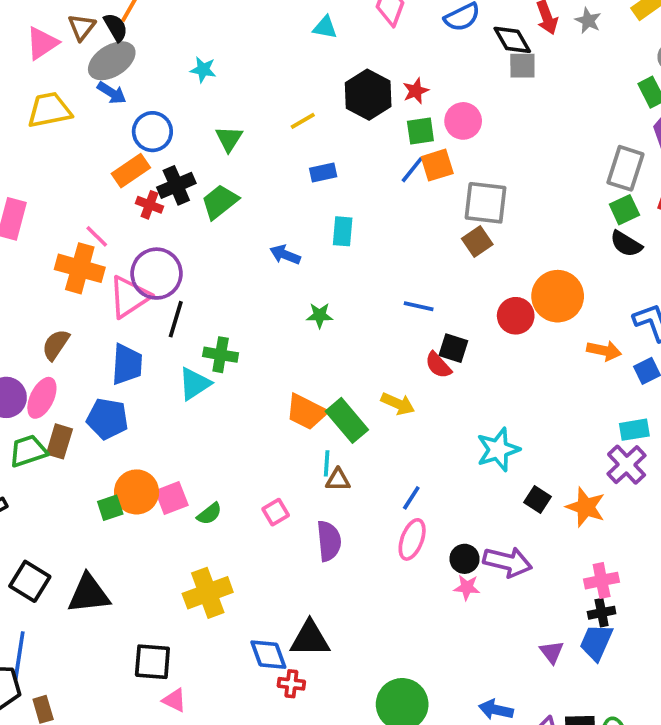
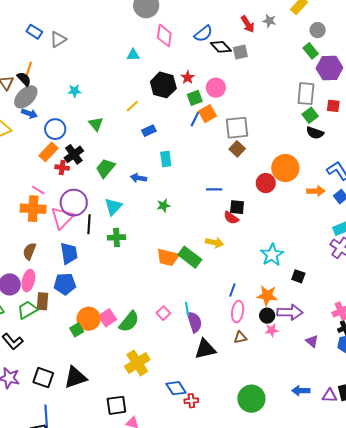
black diamond: (512, 40) -> (221, 47), moved
green trapezoid: (220, 202) -> (105, 168), moved
cyan triangle: (195, 384) -> (113, 207), moved
cyan line: (327, 463) -> (187, 309), moved
brown triangle: (338, 480) -> (240, 337), moved
orange star: (586, 507) -> (267, 296), moved
green semicircle: (209, 514) -> (129, 322), size x1.6
black triangle: (310, 639) -> (205, 349), moved
purple triangle: (552, 652) -> (312, 341), moved

